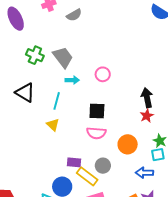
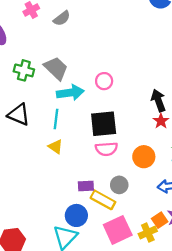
cyan arrow: (72, 80) -> (70, 93), size x1.6
black square: (97, 111) -> (104, 124), size x1.4

